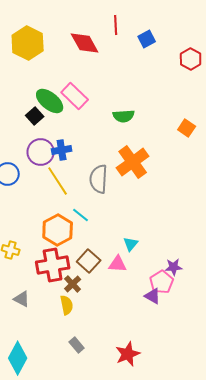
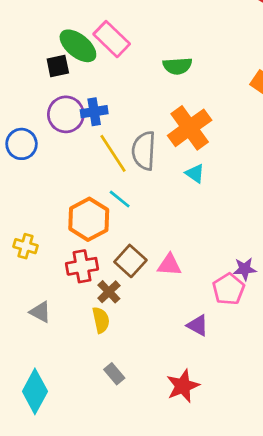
black square: (35, 116) -> (58, 66), turned 30
yellow line: (58, 181) -> (113, 153), moved
cyan triangle: (131, 244) -> (195, 174), moved, turned -35
red cross: (53, 265) -> (82, 266), size x0.7
purple triangle: (153, 296) -> (198, 325), moved

